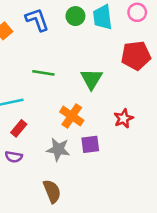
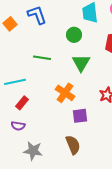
green circle: (75, 16) -> (74, 35), moved
gray star: (58, 149) -> (33, 151), moved
brown semicircle: (52, 191) -> (73, 145), moved

